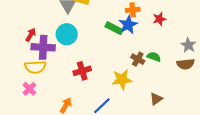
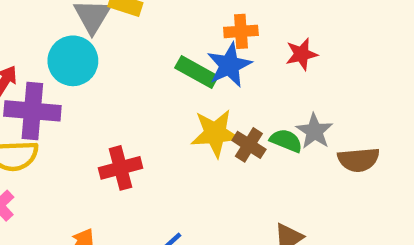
cyan circle: (67, 34) -> (73, 61), moved
gray star: (188, 45) -> (314, 131), moved
yellow star: (122, 79) -> (215, 133), moved

